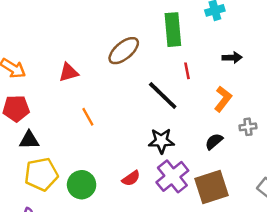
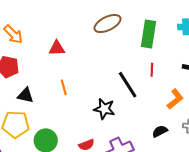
brown ellipse: (124, 51) -> (107, 24), moved
black triangle: (29, 140) -> (25, 95), moved
black star: (161, 141) -> (104, 109), moved

